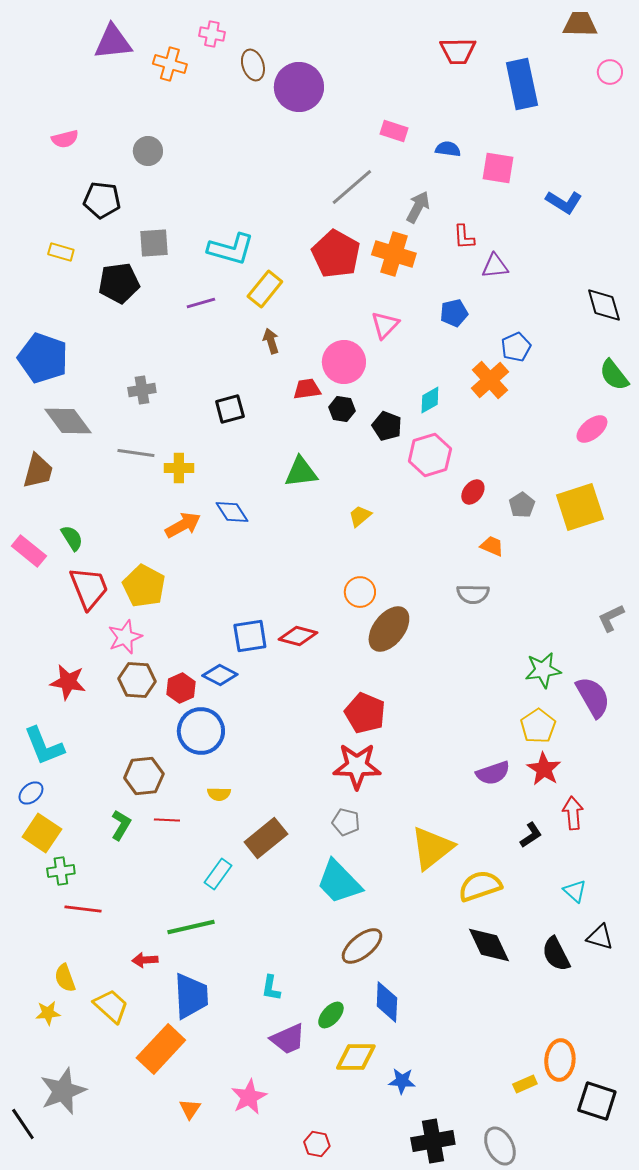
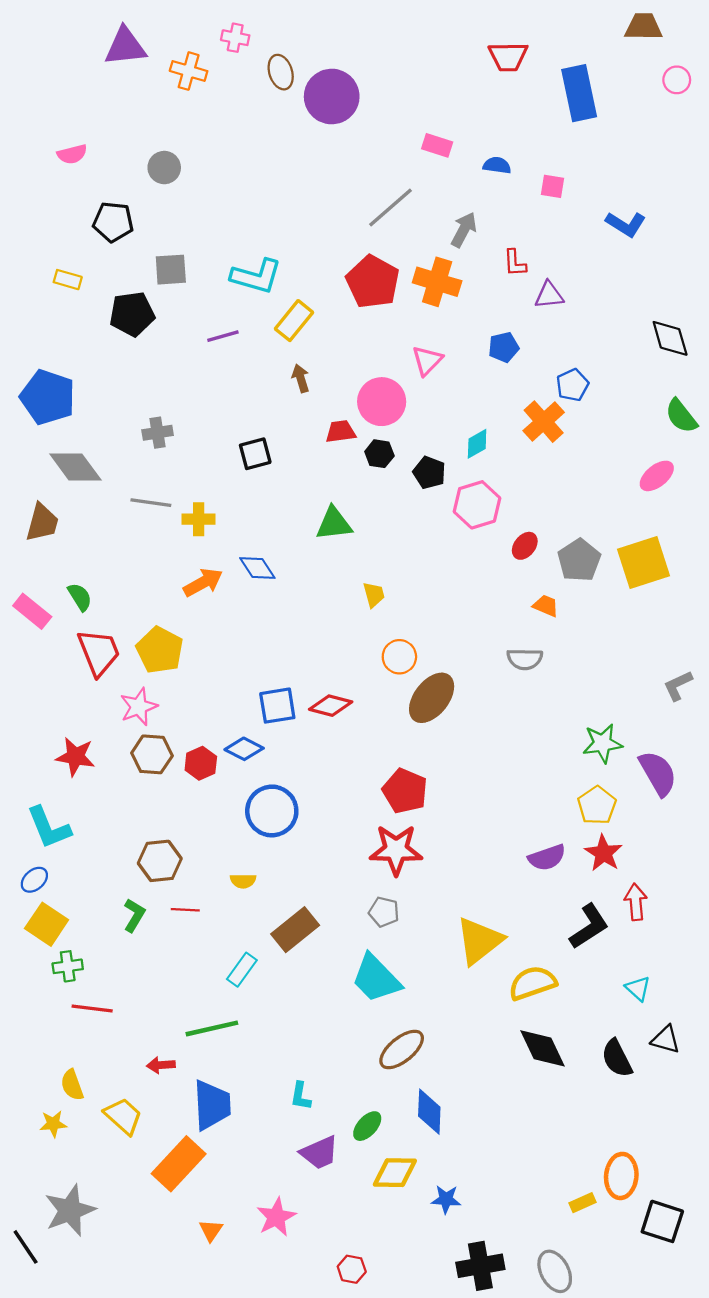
pink square: (498, 168) -> (552, 186), size x0.7
gray pentagon: (522, 505) -> (579, 560), size x1.5
yellow trapezoid: (360, 516) -> (374, 595), moved, turned 115
blue circle: (201, 731) -> (272, 811), moved
black L-shape: (531, 835) -> (589, 926), size x1.6

